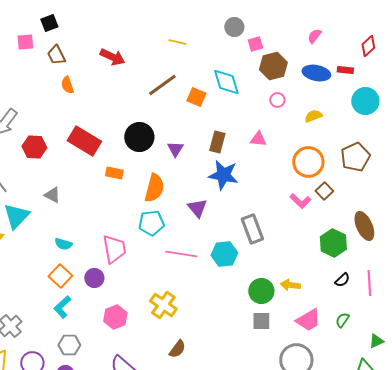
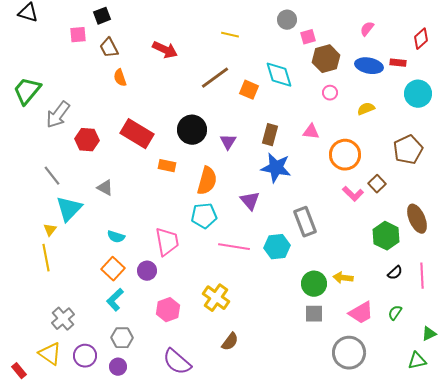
orange circle: (308, 162) -> (345, 155), moved

